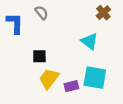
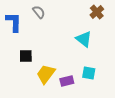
black square: (39, 56) -> (26, 56), moved
cyan square: (95, 78) -> (89, 73), size x0.6

